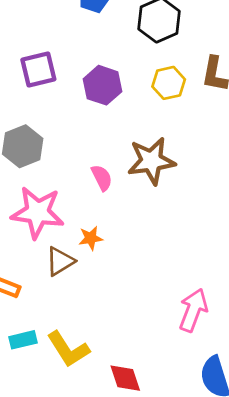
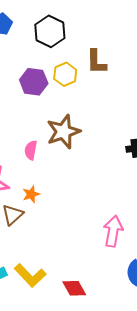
purple hexagon: (102, 85) -> (34, 82), moved
pink semicircle: (102, 178) -> (31, 150), turned -132

